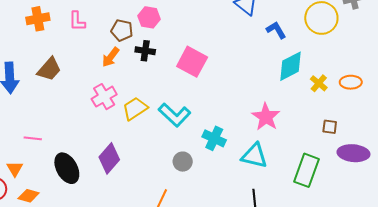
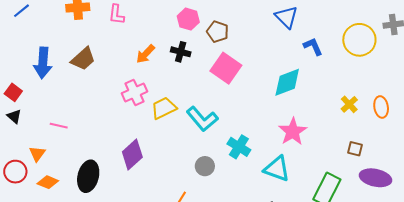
brown pentagon: (122, 30) -> (218, 32), moved
cyan diamond: (291, 66) -> (287, 82), moved
orange ellipse: (351, 82) -> (381, 107), turned 75
black ellipse: (67, 168) -> (88, 176), moved, turned 36

